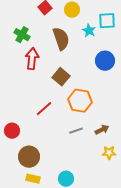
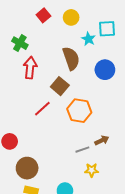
brown semicircle: (61, 39) -> (71, 58), moved
red line: (44, 109) -> (42, 109), moved
gray line: (76, 131) -> (82, 150), moved
yellow star: (109, 153) -> (92, 170), moved

